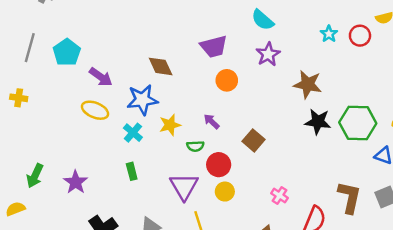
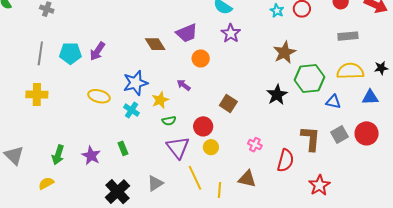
cyan pentagon: (67, 52) -> (70, 53), turned -30
brown diamond: (161, 66) -> (155, 44), moved
purple arrow: (101, 77) -> (97, 51), moved, turned 96
brown star: (308, 84) -> (284, 52), moved, turned -30
yellow cross: (19, 98) -> (37, 95), size x1.5
purple arrow: (212, 121) -> (184, 85), moved
black star: (318, 122) -> (277, 95), moved, turned -30
green semicircle: (195, 146) -> (169, 121), moved
green rectangle: (132, 171) -> (123, 148), moved

